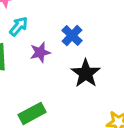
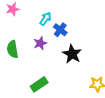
cyan arrow: (19, 26) -> (45, 19), moved

